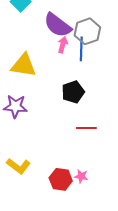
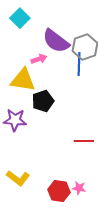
pink arrow: (63, 45) -> (39, 59), moved, turned 56
black pentagon: (73, 92) -> (43, 101), moved

